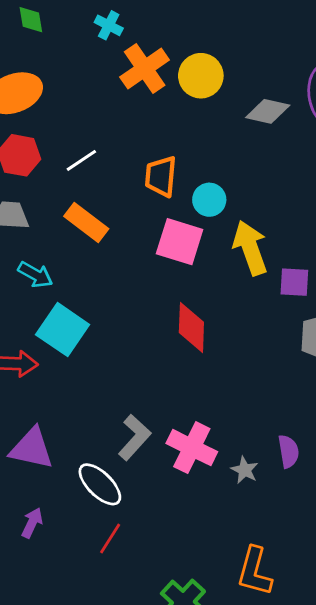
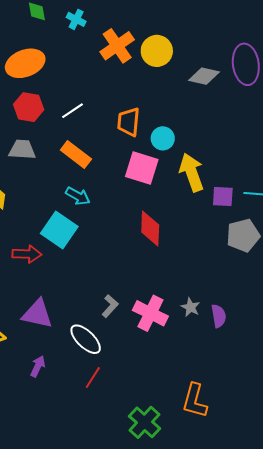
cyan cross: (109, 25) -> (76, 19), moved
cyan arrow: (35, 275) -> (78, 196), moved
gray L-shape: (135, 437) -> (110, 306), size x0.7
gray star: (245, 470) -> (191, 307), moved

